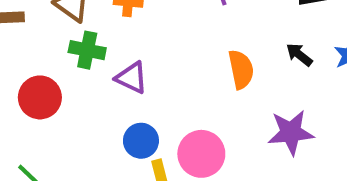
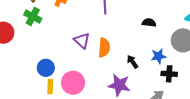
black arrow: (299, 55) -> (132, 62), moved
purple triangle: (132, 78) -> (82, 41), moved

